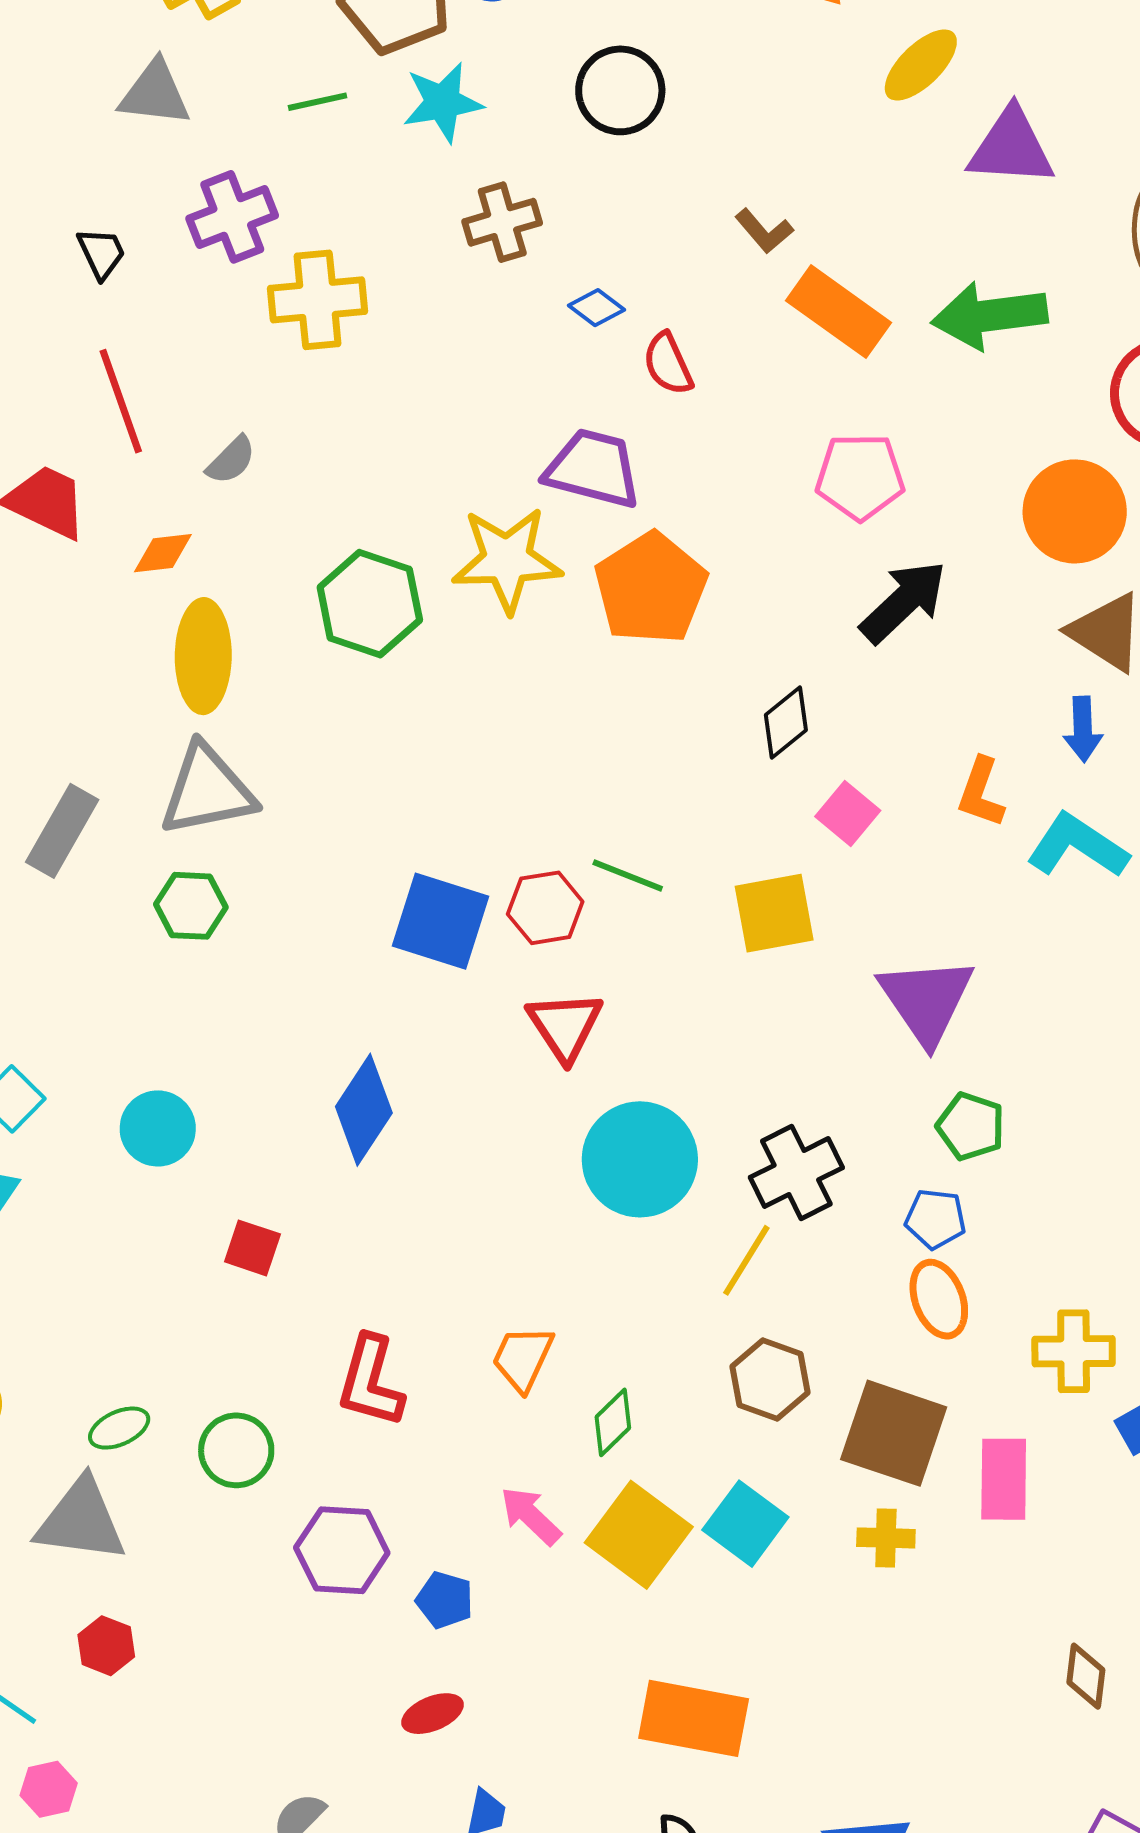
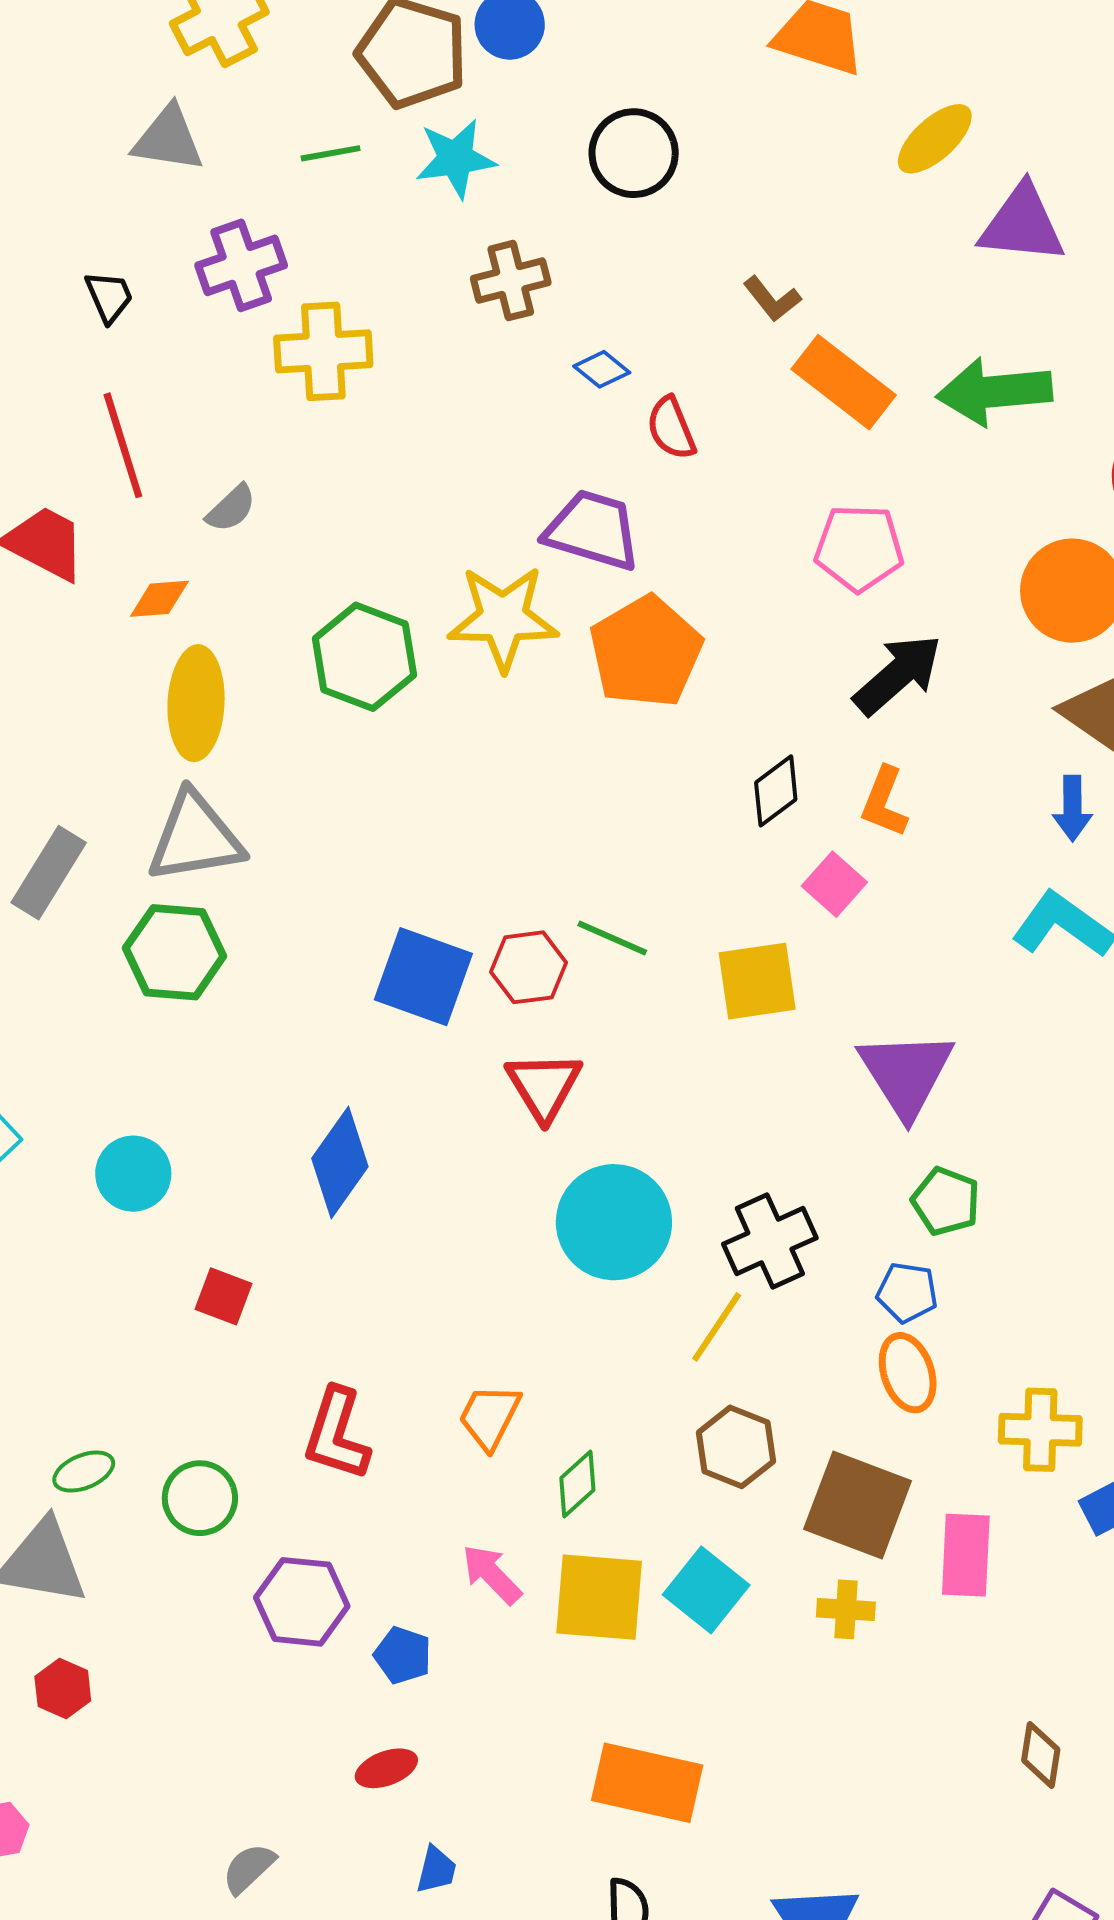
orange L-shape: (981, 792) -> (884, 802), moved
green hexagon: (191, 906) -> (175, 952), size x1.4
yellow square: (639, 1535) -> (599, 1597), turned -34

